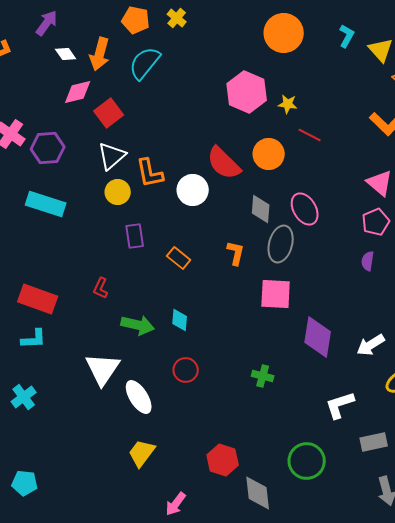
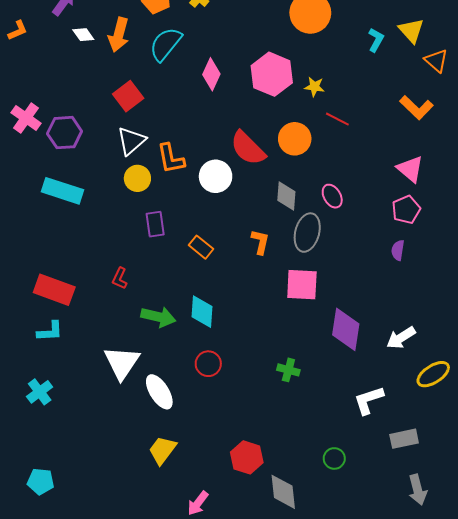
cyan L-shape: (347, 36) -> (376, 40), moved
pink diamond: (78, 92) -> (211, 74), moved, turned -52
pink ellipse: (305, 209) -> (332, 196), size x0.7
cyan diamond: (180, 320) -> (202, 312), size x1.4
green circle: (307, 461) -> (334, 458), size x0.6

